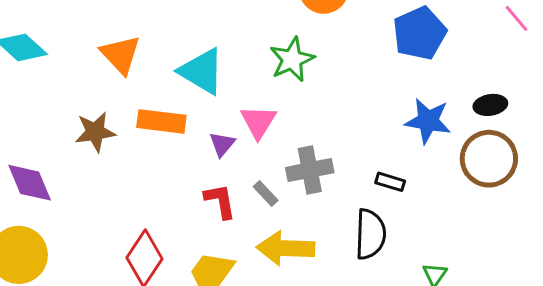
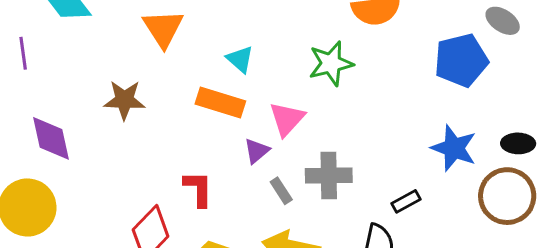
cyan triangle: (202, 71) -> (240, 59), size x0.6
orange rectangle: (161, 121) -> (220, 102), moved
purple triangle: (222, 144) -> (257, 151), moved
black rectangle: (390, 182) -> (406, 201), turned -56
red L-shape: (220, 201) -> (198, 189), moved

